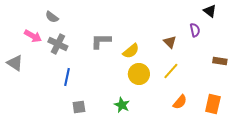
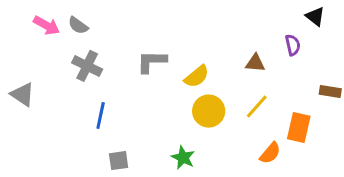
pink arrow: (33, 36) -> (47, 25), moved
brown triangle: (170, 42) -> (255, 63), turned -40
orange rectangle: (213, 104) -> (299, 128), moved

